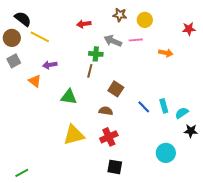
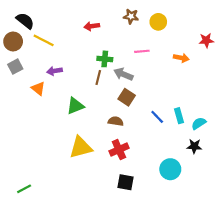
red star: (189, 29) -> (206, 40), moved
pink line: (136, 40) -> (142, 51), moved
gray arrow: (113, 41) -> (123, 74), moved
green triangle: (69, 97) -> (75, 106), turned -30
black star: (191, 131) -> (194, 146), moved
cyan circle: (166, 153) -> (170, 169), moved

